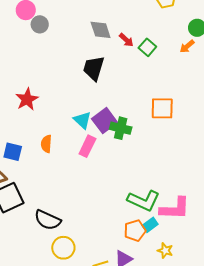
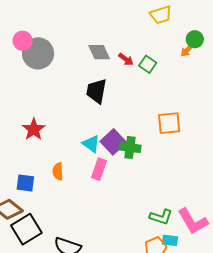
gray circle: (40, 24) -> (38, 53), size x1.8
orange arrow: (187, 46) -> (187, 50), moved
green L-shape: (144, 201) -> (161, 217), size x0.7
pink L-shape: (175, 209) -> (193, 221), turned 64
cyan rectangle: (150, 225) -> (170, 240), turned 49

